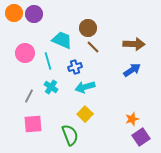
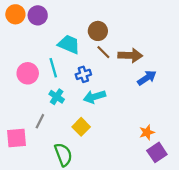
brown arrow: (134, 44) -> (130, 55), moved
pink circle: (25, 53) -> (28, 73), moved
gray line: (29, 96) -> (40, 121), moved
yellow square: (85, 114) -> (81, 127), moved
pink square: (33, 124) -> (17, 138), moved
green semicircle: (70, 135) -> (63, 155), moved

